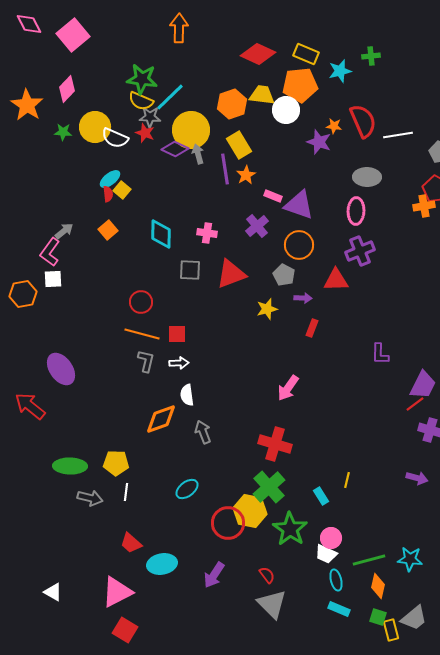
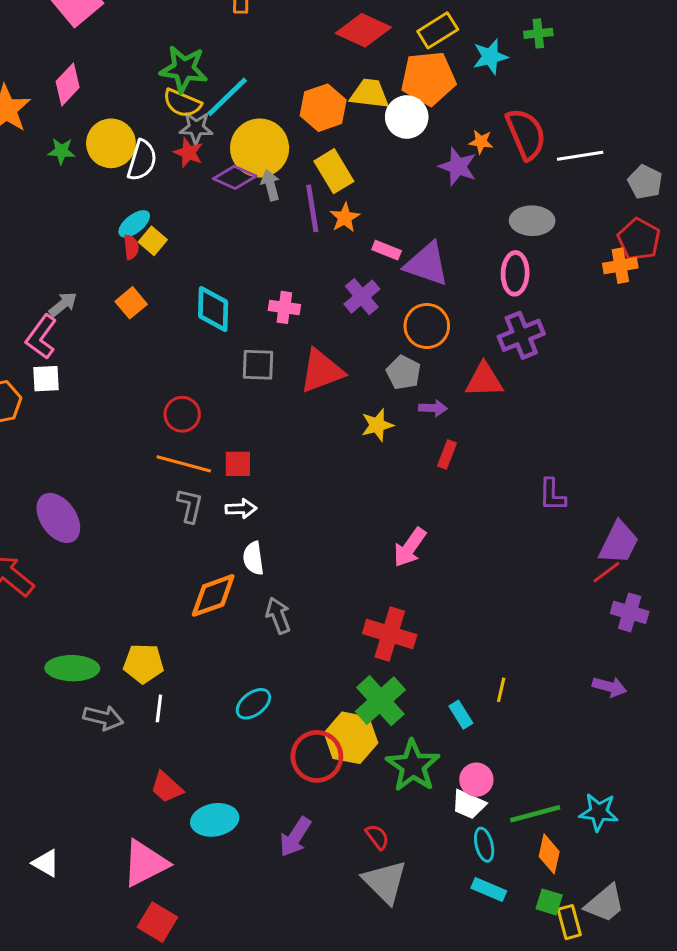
yellow rectangle: (306, 54) -> (438, 30), turned -55
white semicircle: (115, 138) -> (142, 160), turned -96

